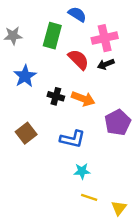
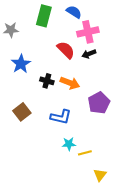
blue semicircle: (77, 14) -> (74, 12), moved
green rectangle: (52, 36) -> (44, 16), moved
yellow line: (89, 197) -> (85, 153), moved, turned -32

